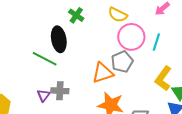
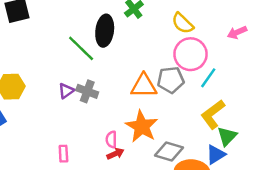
cyan line: (156, 42) -> (208, 78), moved

